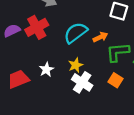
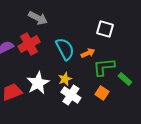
cyan semicircle: (76, 33) -> (65, 49), turned 100
white star: (46, 69) -> (38, 83), size x1.6

